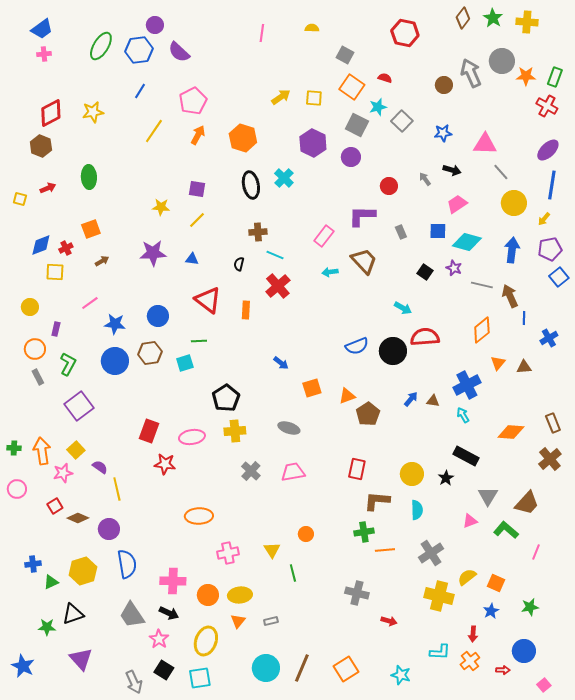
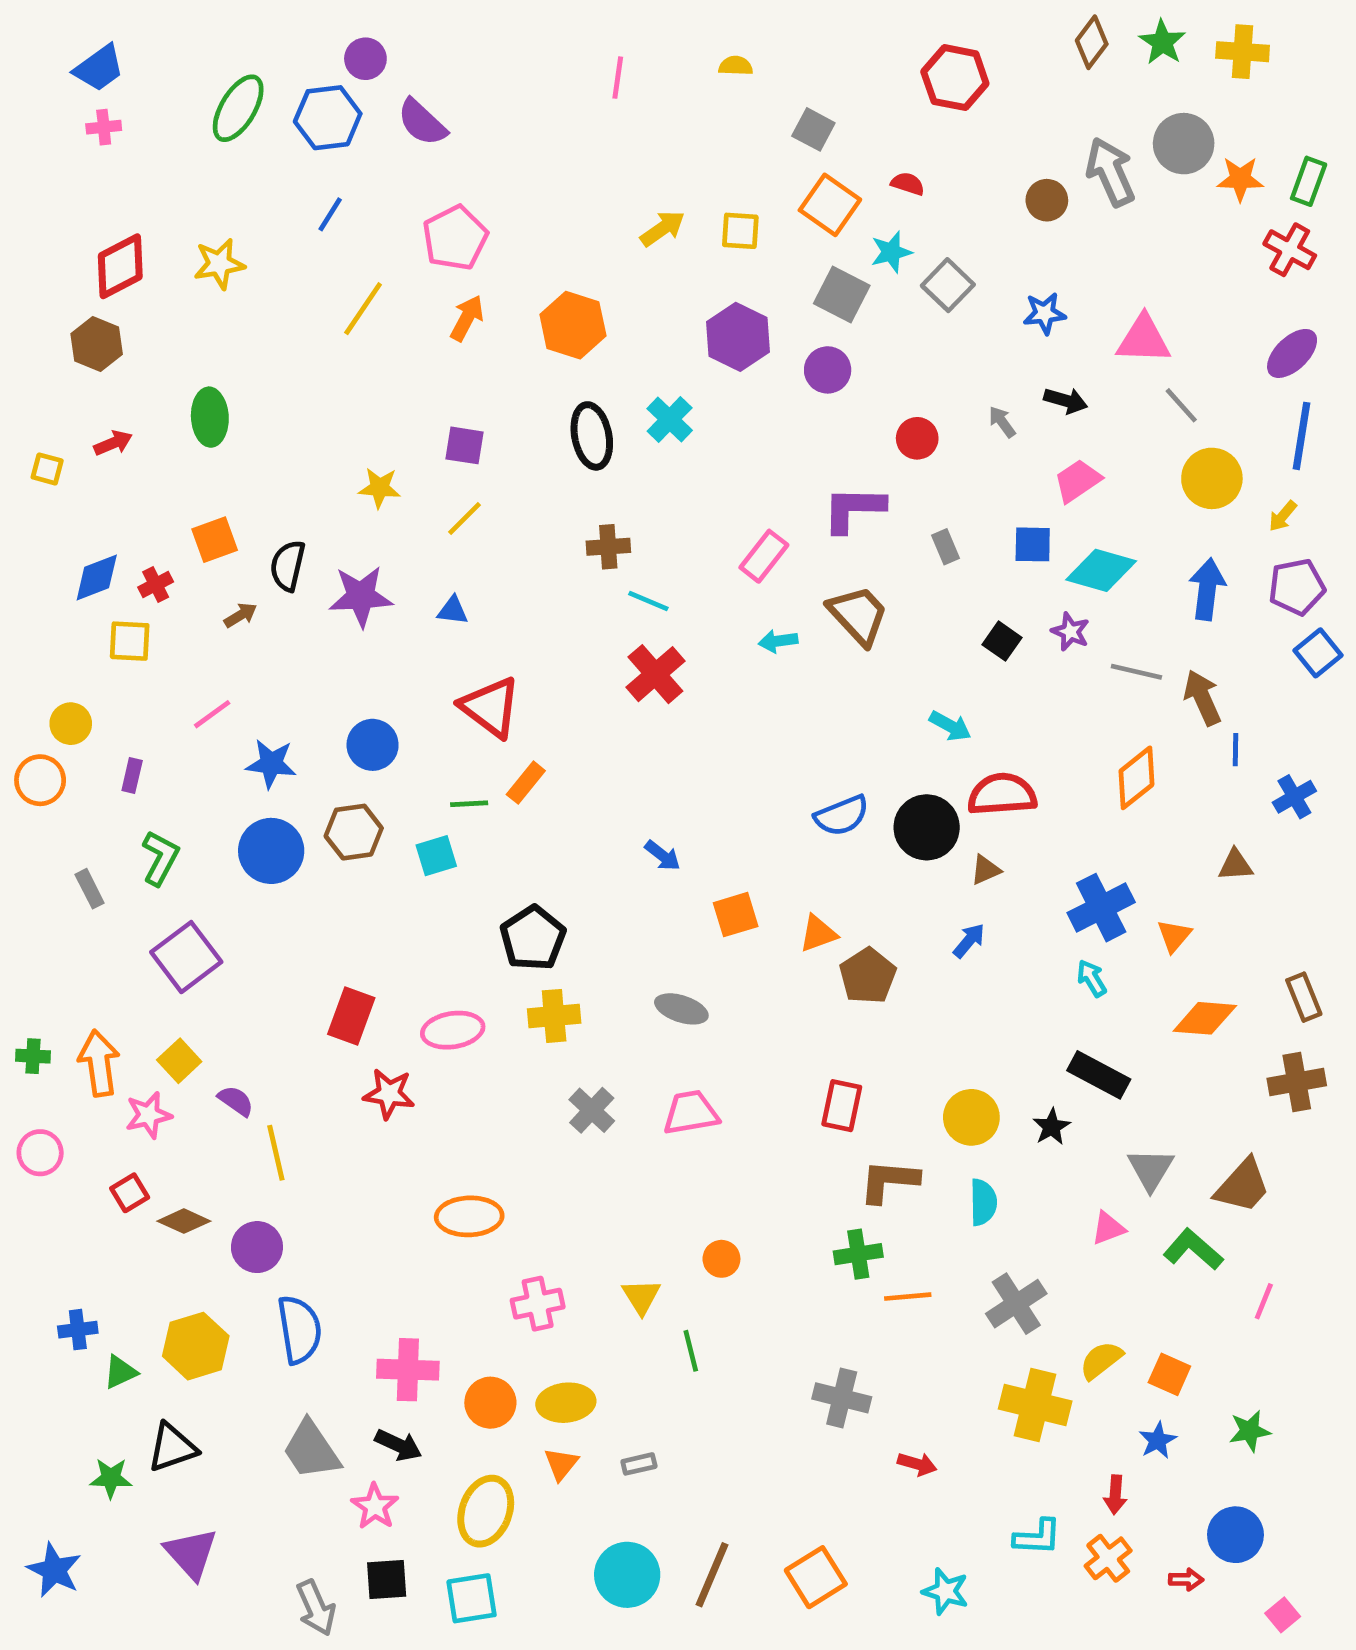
black semicircle: (239, 264) -> (288, 566), moved, size x1.5
orange rectangle: (246, 310) -> (526, 783), moved, turned 36
orange circle: (35, 349) -> (40, 780), moved
orange triangle: (498, 363) -> (1174, 936), moved
brown triangle: (433, 401) -> (986, 870), moved, turned -32
brown cross: (550, 459) -> (1297, 1082), turned 30
black square: (164, 670) -> (387, 1579), turned -36

